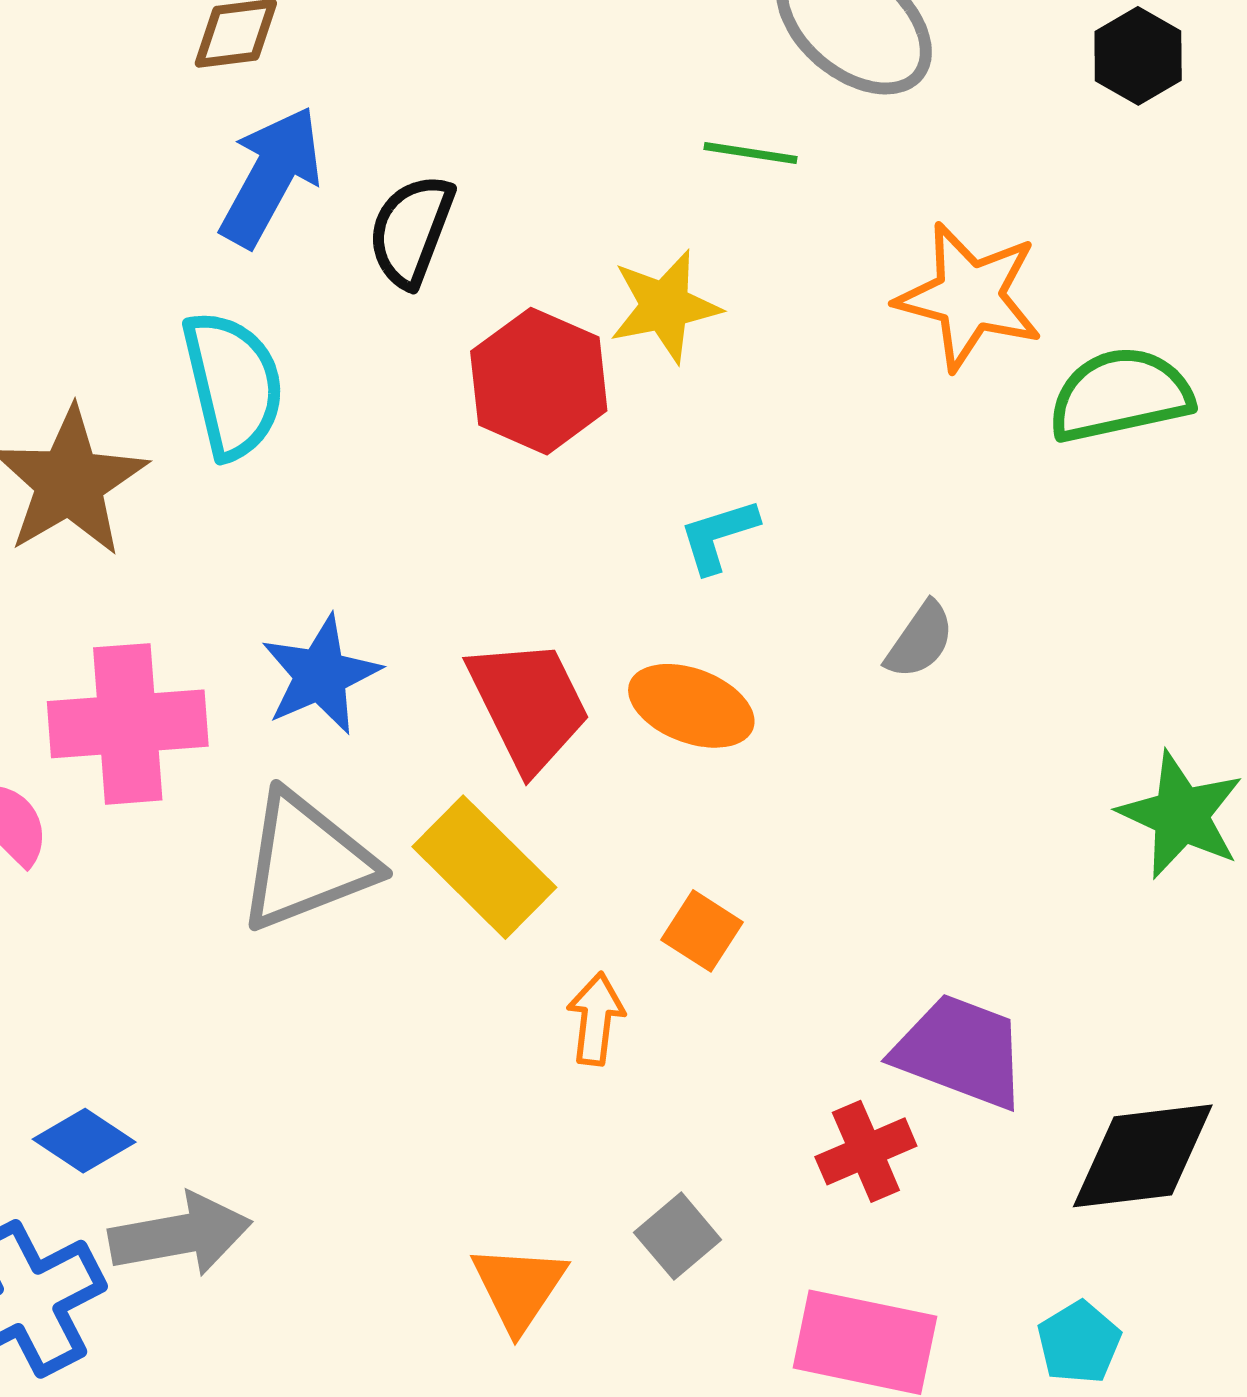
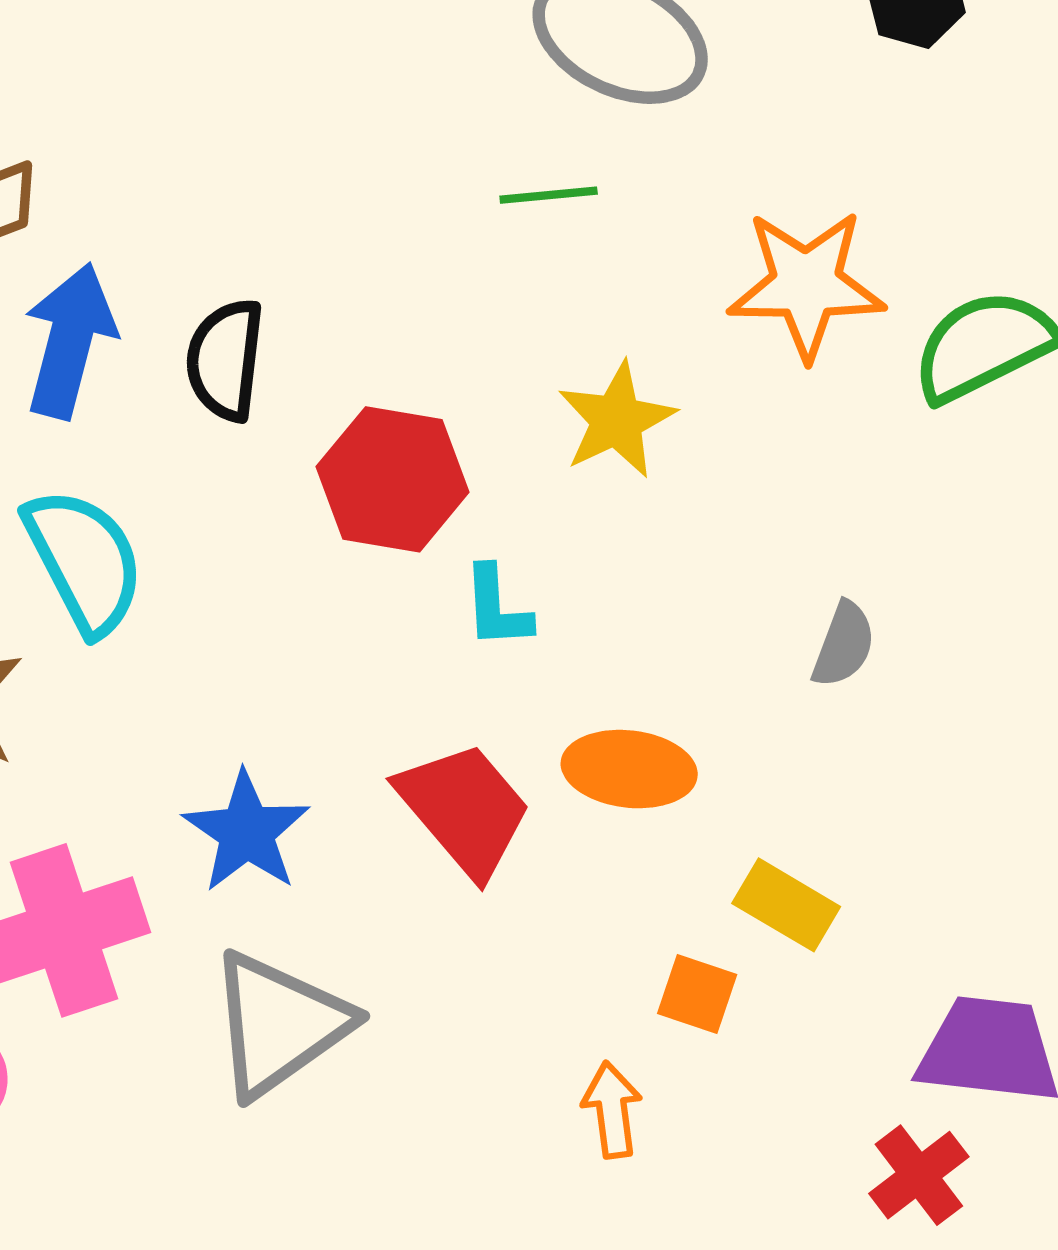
yellow star: (665, 306) -> (617, 420), moved
cyan L-shape: (718, 536) -> (497, 607), moved, turned -62
yellow rectangle: (484, 867) -> (786, 905), moved, size x0.7

